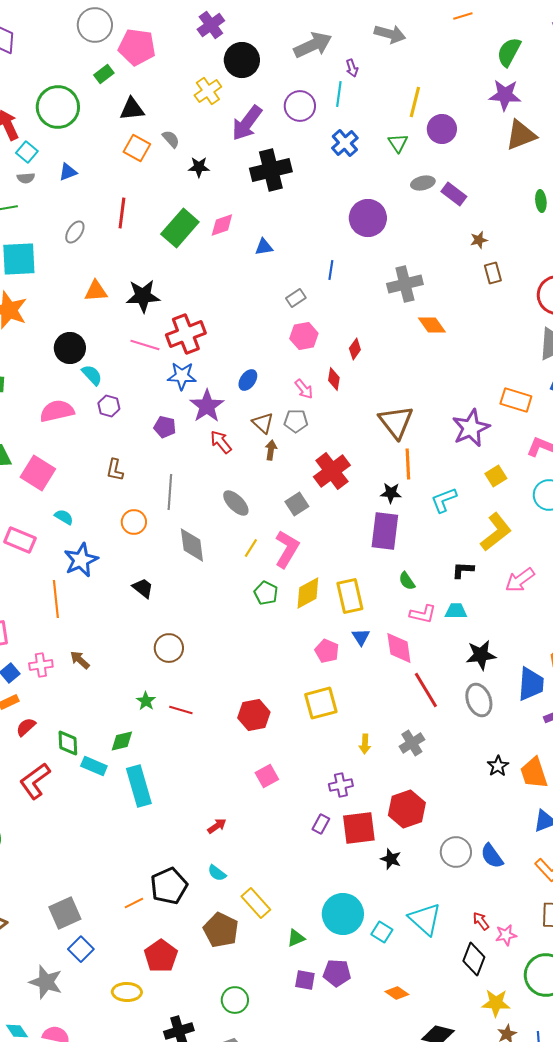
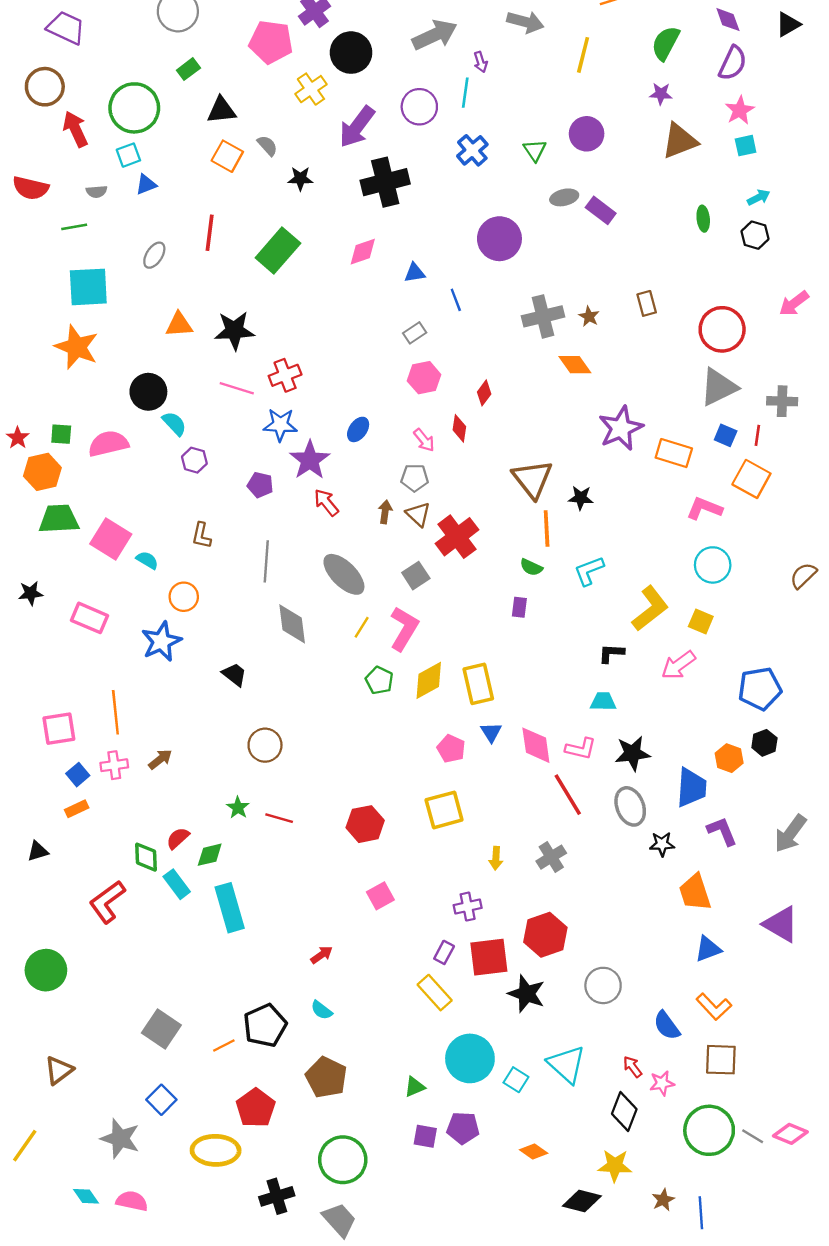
pink pentagon: (137, 47) -> (271, 42), moved
purple star: (505, 95) -> (661, 94), size x0.6
yellow line: (415, 102) -> (583, 55), moved
cyan square: (27, 152) -> (128, 155), moved, turned 30
pink diamond: (222, 225) -> (363, 252), moved
brown star: (479, 240) -> (589, 316), moved, turned -30
blue triangle: (264, 247) -> (415, 273), moved
blue line: (331, 270) -> (456, 300), turned -30
red cross: (186, 334) -> (285, 375), size x0.7
pink semicircle: (57, 411) -> (108, 444), moved
brown triangle: (263, 423) -> (418, 514), moved
purple star: (471, 428) -> (621, 428), moved
yellow square: (496, 476) -> (701, 621), moved, turned -35
black star: (391, 493) -> (581, 498), moved
gray ellipse: (236, 503) -> (344, 574), size x1.4
cyan semicircle: (64, 517) -> (147, 560), moved
orange circle: (134, 522) -> (184, 597), moved
purple rectangle: (385, 531) -> (519, 607), size x0.5
green semicircle: (407, 581) -> (531, 567), moved, turned -30
orange line: (56, 599) -> (115, 712), moved
pink L-shape: (423, 614) -> (581, 749), moved
brown arrow: (80, 660) -> (160, 759), turned 100
red semicircle: (26, 727) -> (178, 838), moved
cyan rectangle: (94, 766) -> (177, 884), turned 30
black star: (498, 766) -> (662, 844), moved, turned 30
blue semicircle: (492, 856) -> (667, 1025), moved
black star: (391, 859) -> (527, 994), size x1.5
yellow rectangle: (256, 903) -> (435, 993), moved
gray square: (65, 913) -> (161, 1029), moved, turned -32
yellow ellipse: (127, 992) -> (216, 1150), size x1.4
green circle: (235, 1000) -> (343, 1160), size x1.5
yellow star: (496, 1003) -> (615, 1166), moved

